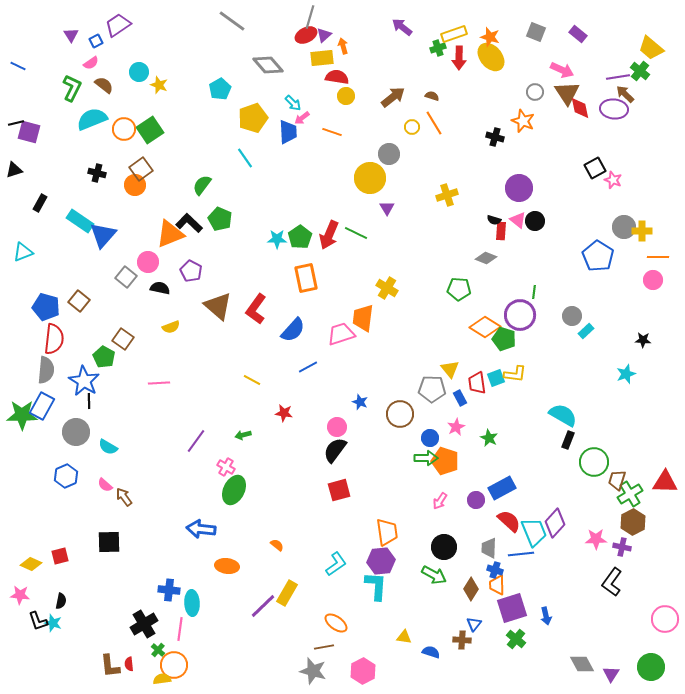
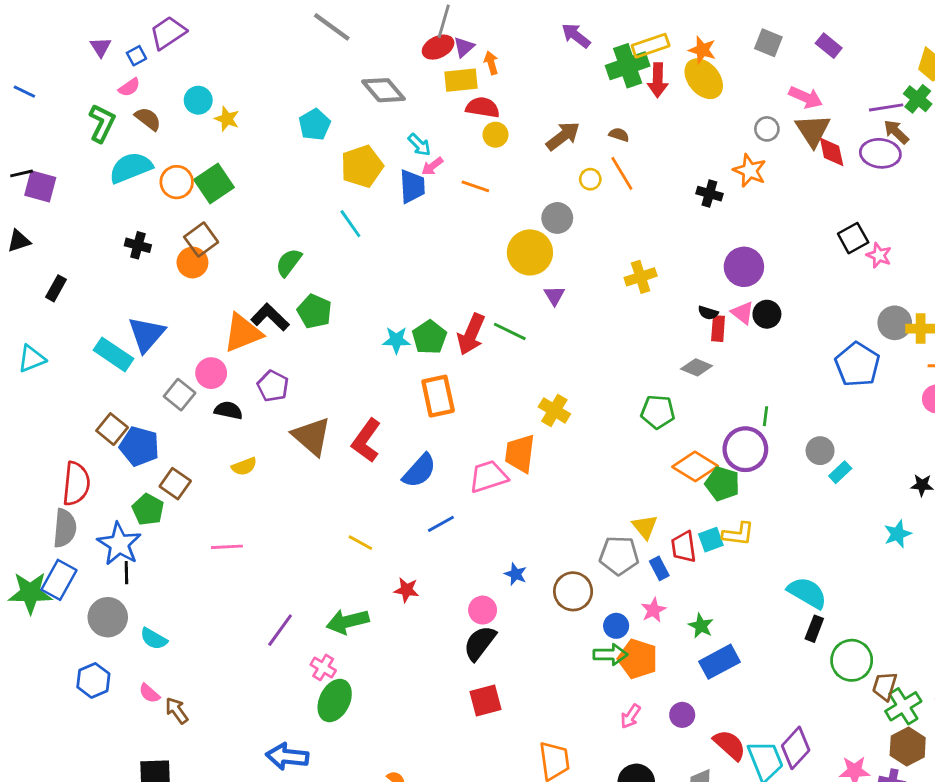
green cross: (438, 48) -> (628, 66), size x1.8
cyan rectangle: (80, 221) -> (113, 354), moved
blue pentagon: (46, 307) -> (139, 446), moved
green arrow: (243, 435) -> (348, 622), size x1.8
blue rectangle: (502, 488) -> (720, 662), moved

